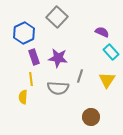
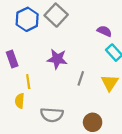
blue hexagon: (24, 33) -> (27, 19), moved
purple rectangle: (34, 57) -> (12, 59), moved
gray semicircle: (58, 88) -> (52, 115), moved

